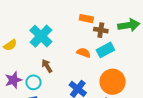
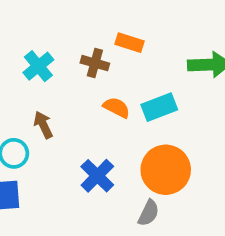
brown cross: (101, 30) -> (95, 63), moved
cyan cross: (41, 36) -> (38, 66), size x0.7

